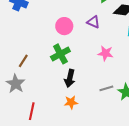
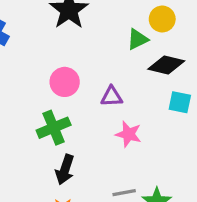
purple triangle: (93, 22) -> (112, 97), moved, turned -32

